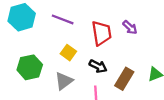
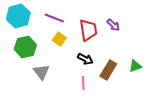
yellow square: (68, 53) -> (59, 39), moved
green hexagon: (30, 67) -> (25, 47), moved
gray triangle: (64, 81) -> (41, 72), moved, turned -30

